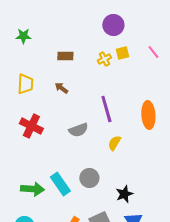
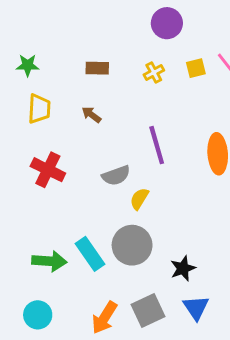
green star: (23, 36) -> (28, 65), moved
yellow square: (122, 53) -> (196, 68), moved
yellow semicircle: (114, 143) -> (139, 199), moved
gray circle: (89, 178) -> (132, 245), size x1.4

